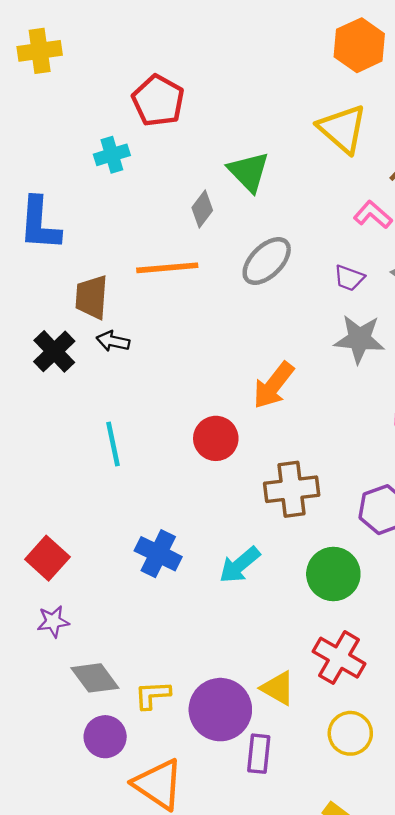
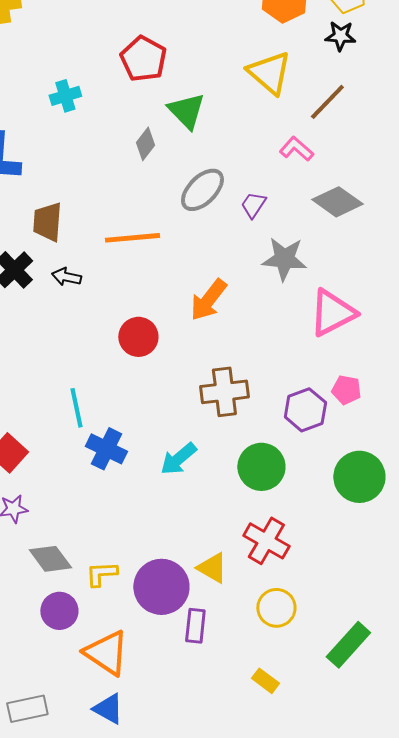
red pentagon: (158, 101) -> (143, 59), moved
orange line: (167, 268) -> (132, 238), moved
purple trapezoid: (349, 278) -> (253, 205), moved, turned 104
black arrow: (113, 341) -> (66, 277), moved
red circle: (216, 438) -> (138, 337), moved
cyan line: (113, 444) -> (76, 408), moved

